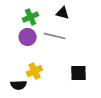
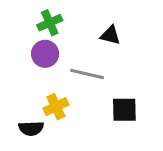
black triangle: (63, 13) -> (110, 35), moved
gray line: (55, 36) -> (87, 74), moved

